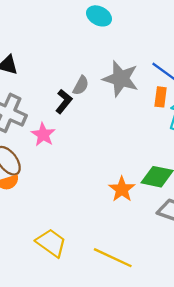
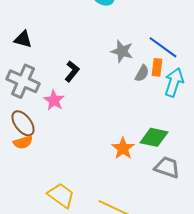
gray star: (121, 79) -> (122, 51), size x0.7
gray semicircle: (81, 86) -> (142, 73), moved

